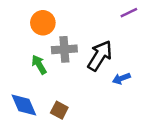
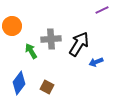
orange circle: (43, 23) -> (12, 26), moved
blue diamond: (24, 105) -> (19, 83), turned 60

